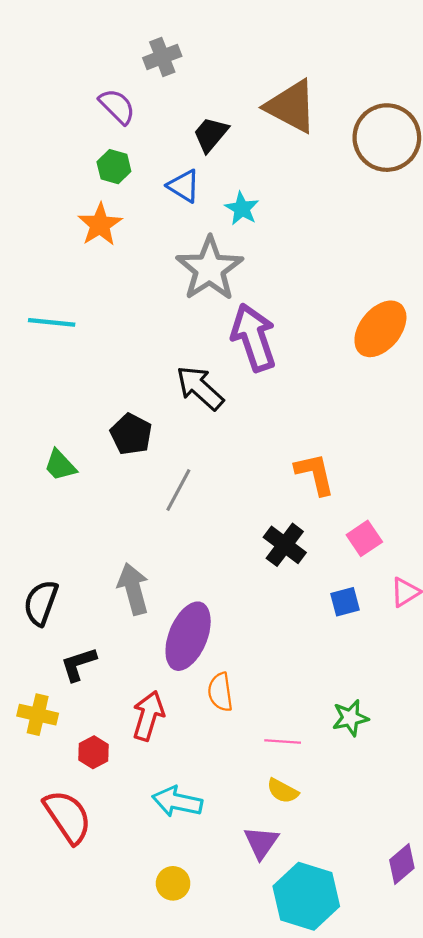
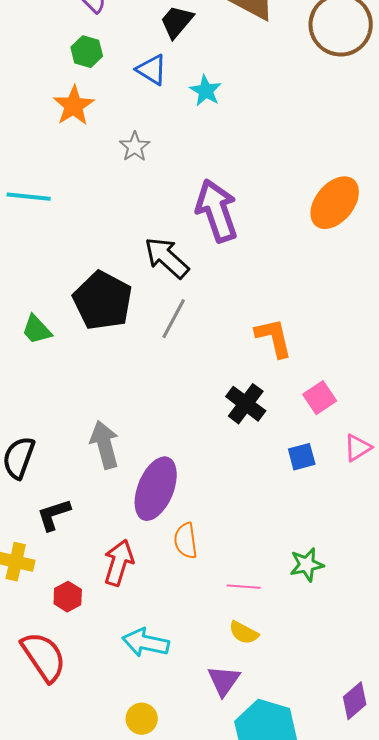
gray star: (210, 269) -> (135, 147), moved, size x0.5
black pentagon: (131, 434) -> (103, 301), size x1.5
gray line: (178, 490) -> (174, 319), moved

